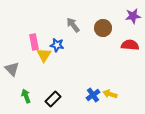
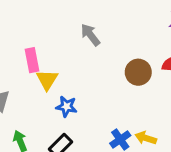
brown circle: (103, 28) -> (138, 72), moved
blue star: (57, 45) -> (66, 107), moved

